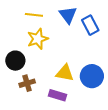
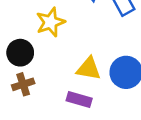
brown cross: (27, 83) -> (23, 84), moved

